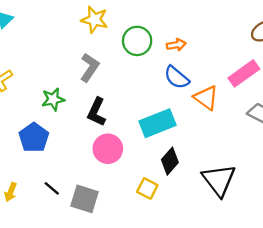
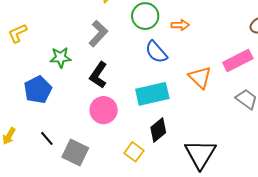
blue semicircle: (177, 77) -> (156, 52), moved

